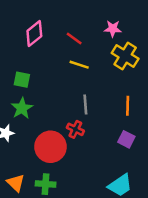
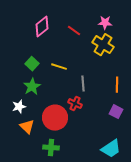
yellow cross: (125, 56) -> (103, 45), moved
yellow line: (79, 65) -> (59, 67), moved
green square: (22, 80) -> (32, 64), turned 32
orange triangle: (16, 183) -> (27, 127), moved

